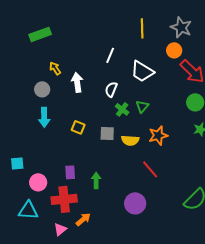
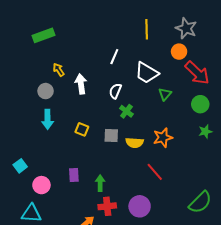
green triangle: (142, 106) -> (165, 94), moved
cyan square: (17, 163) -> (20, 166), turned -32
red cross: (64, 199) -> (107, 206), moved, size x0.7

